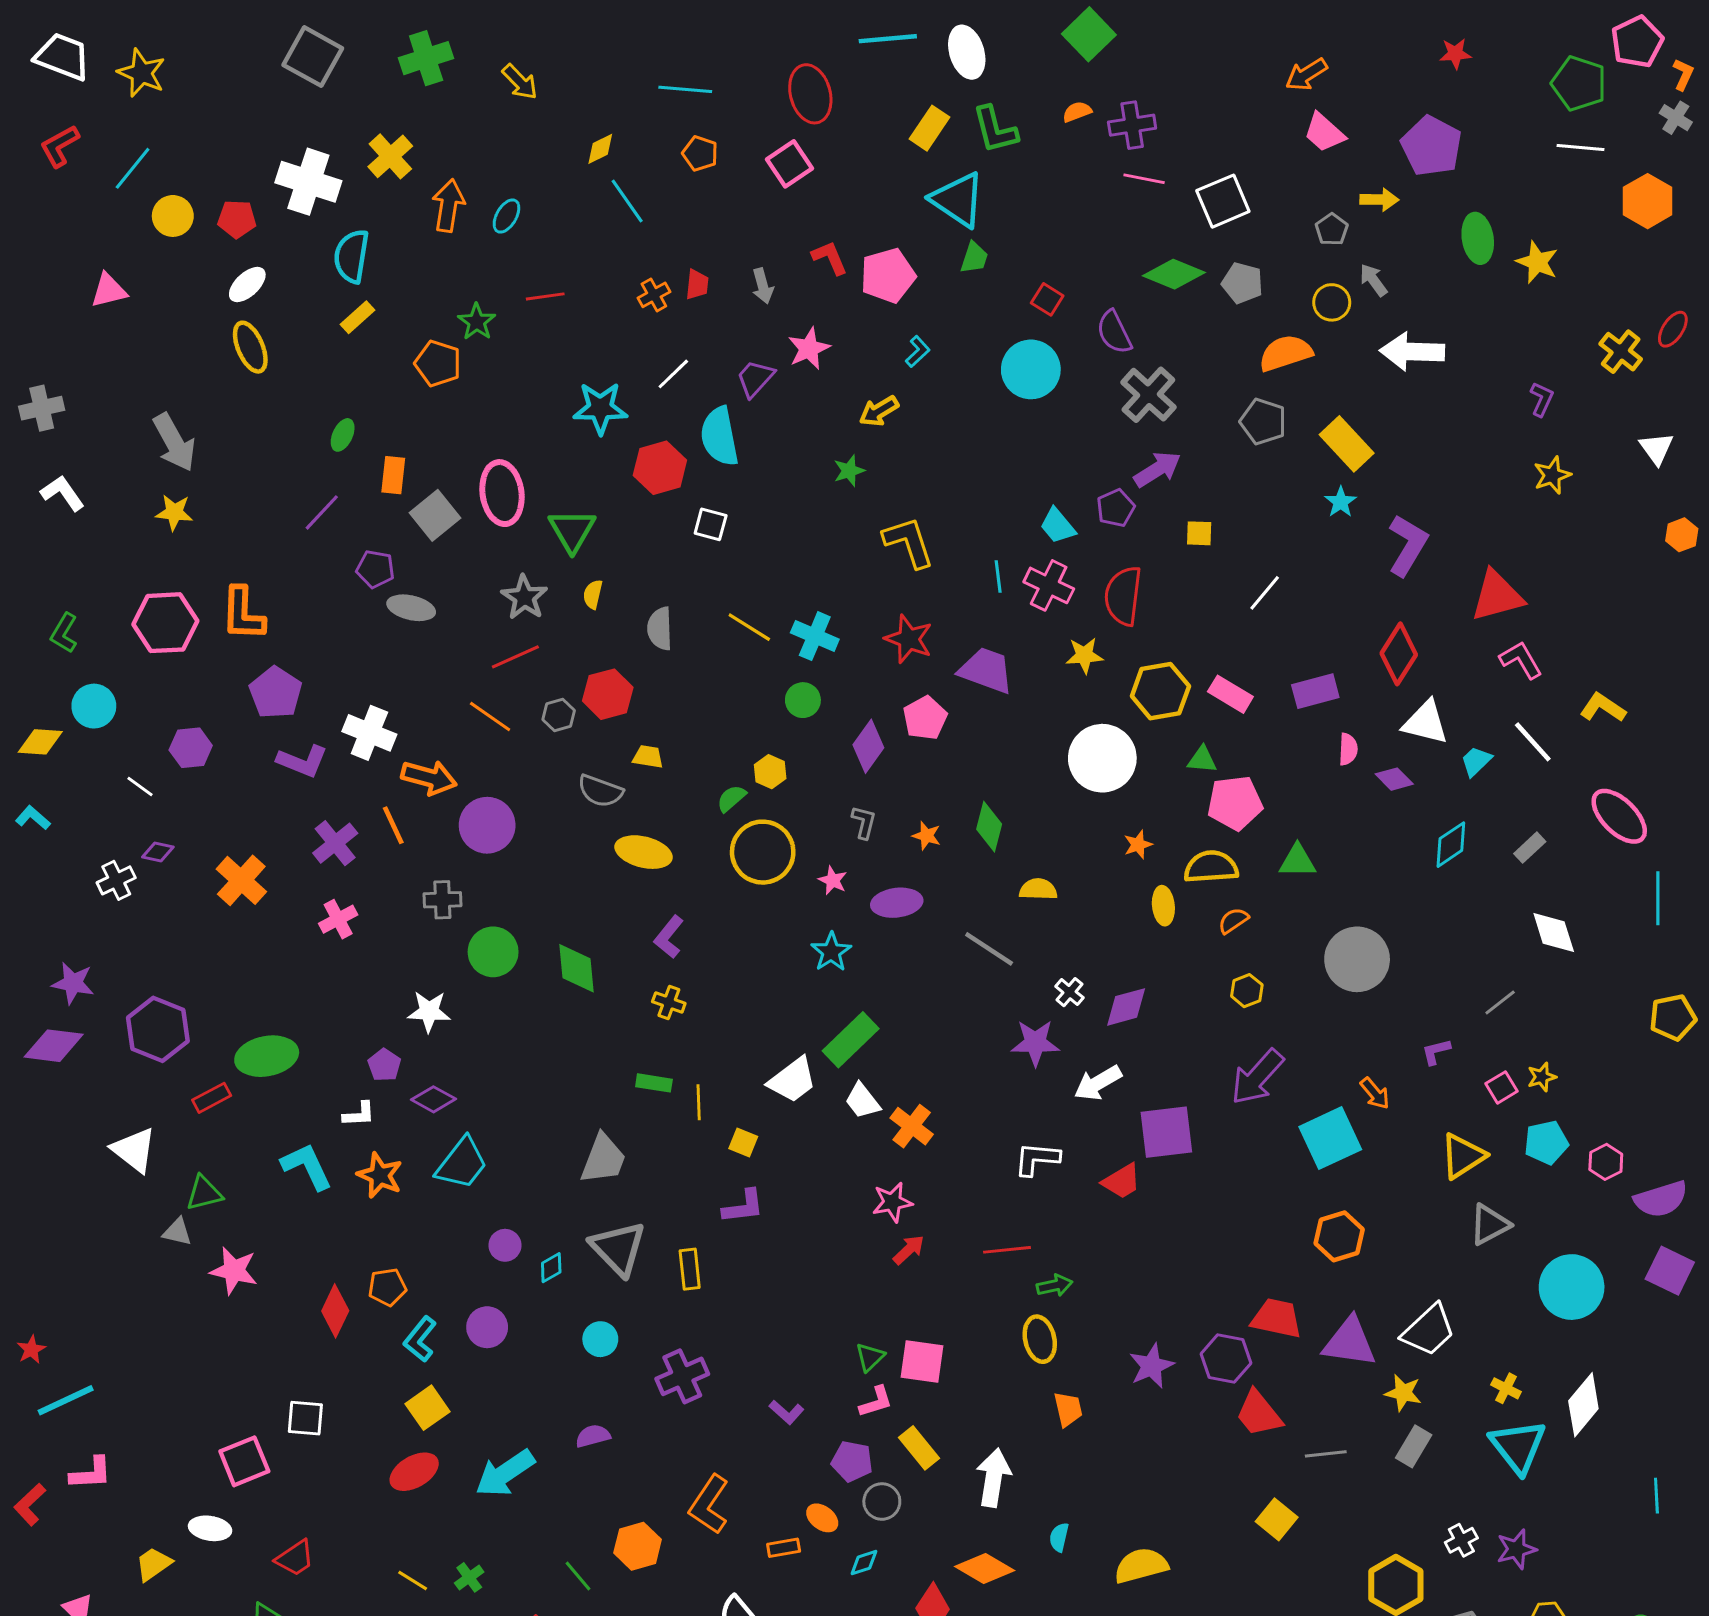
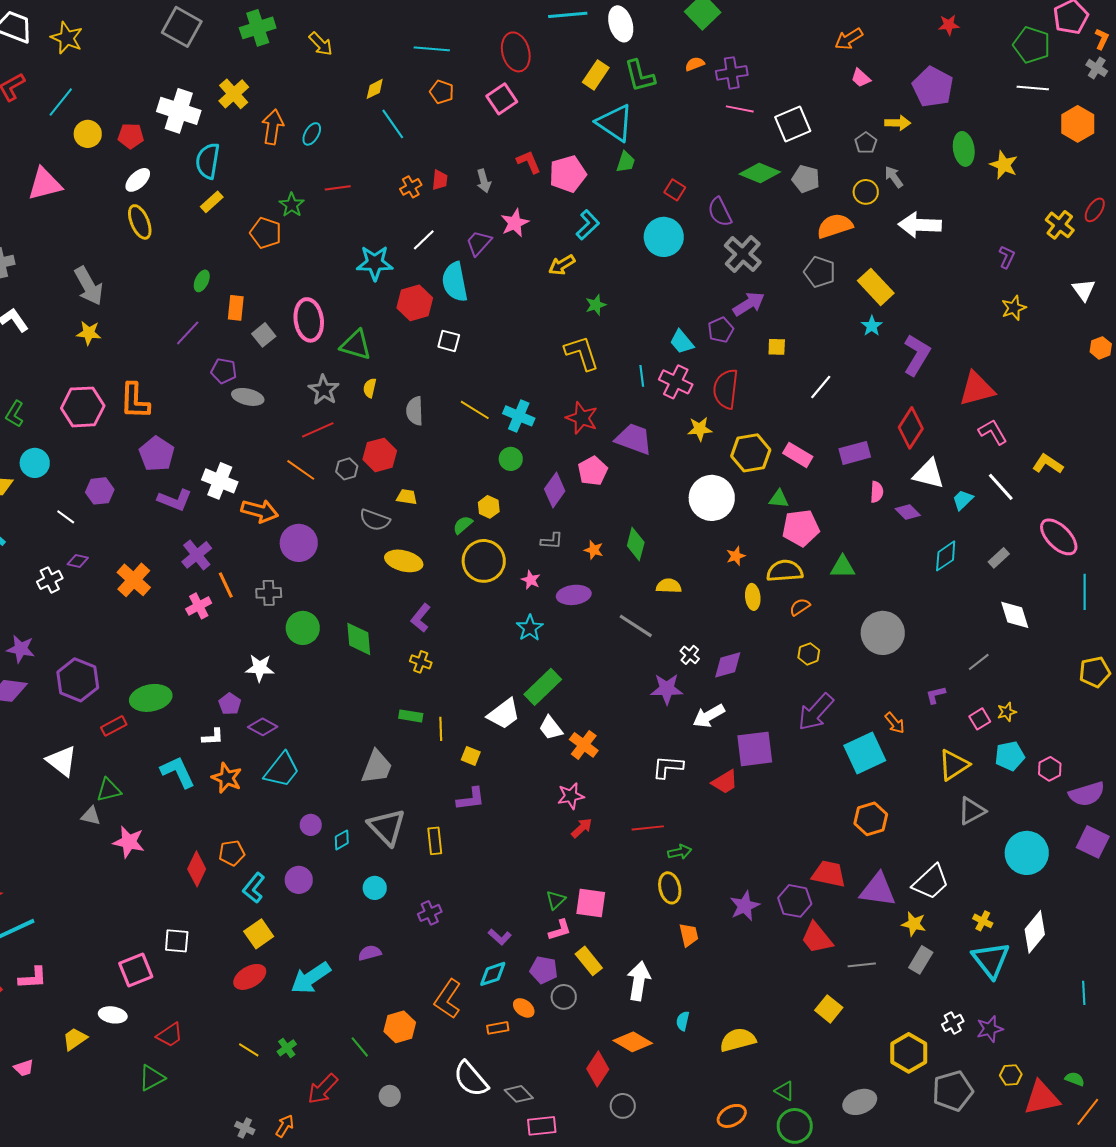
pink trapezoid: (1324, 133) -> (861, 78), size x0.7
pink triangle: (109, 290) -> (45, 184), size x1.4
cyan L-shape: (918, 352) -> (588, 225), size x1.4
green star: (849, 471) -> (596, 305), moved
gray square: (435, 515) -> (264, 335), size x0.7
green triangle: (572, 530) -> (356, 345), turned -44
gray L-shape: (864, 822) -> (552, 541), turned 80
orange line: (393, 825) -> (226, 585), moved
purple cross: (682, 1376) -> (430, 913), size x0.7
cyan diamond: (864, 1563) -> (493, 974), moved, size x1.4

